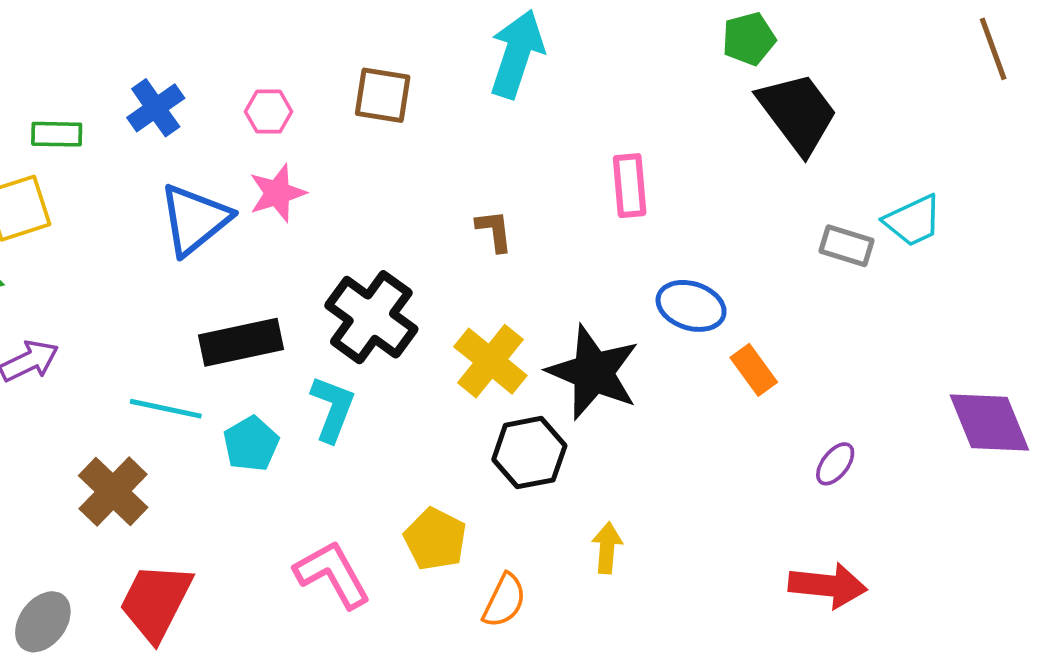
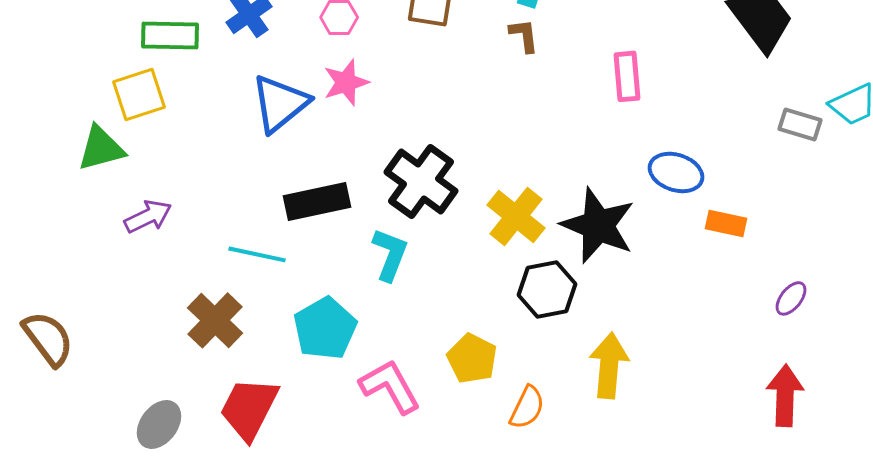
green rectangle: (57, 134) -> (170, 35), size x1.4
brown L-shape: (494, 231) -> (524, 35), moved
orange rectangle: (754, 370) -> (726, 223), turned -42
cyan pentagon: (251, 444) -> (325, 328), moved, size x1.4
yellow arrow: (607, 548) -> (609, 365), size x1.6
red arrow: (828, 585) -> (785, 395), turned -94

